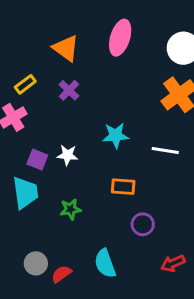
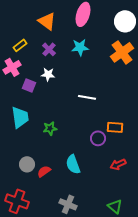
cyan star: (116, 135) -> (80, 47), moved
white line: (165, 151) -> (87, 97), moved
white star: (67, 155) -> (48, 74), moved
purple square: (37, 160) -> (29, 85), moved
orange rectangle: (123, 187) -> (115, 127), moved

